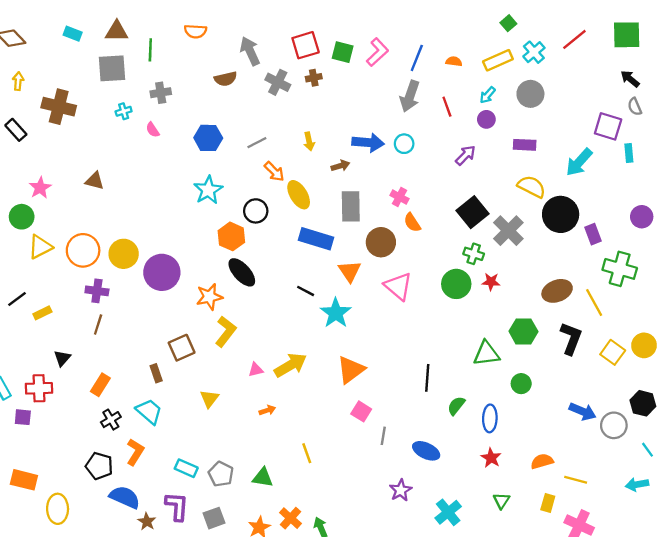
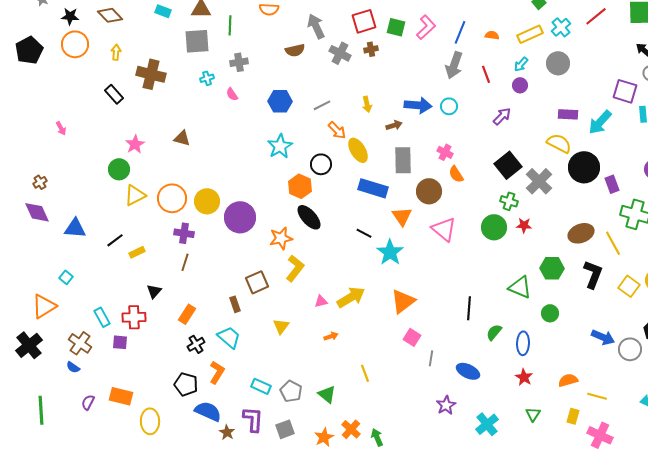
purple rectangle: (525, 145) -> (568, 114), moved
green triangle: (486, 353) -> (520, 287), turned 30
green triangle: (263, 478) -> (327, 394), turned 30

